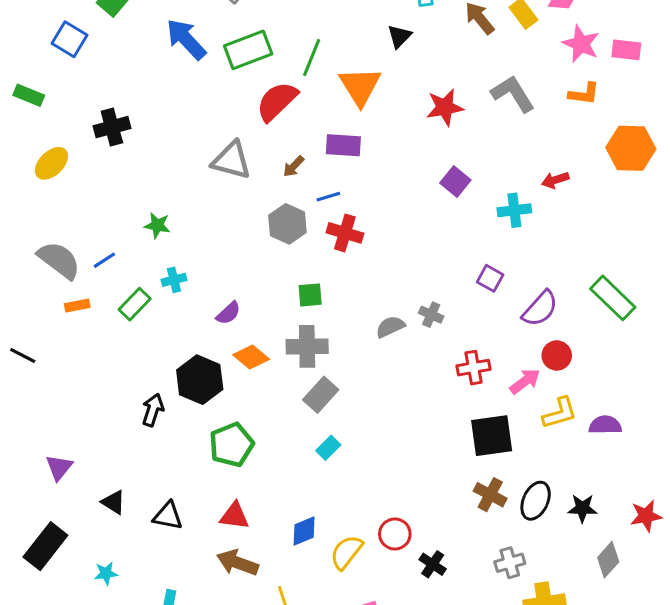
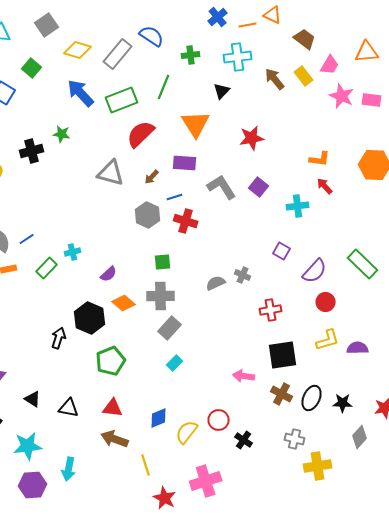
green line: (312, 57) -> (164, 87), moved
gray L-shape: (513, 94) -> (222, 187), moved
orange L-shape: (584, 94) -> (320, 159), moved
red arrow: (555, 180) -> (325, 186), turned 66
green star: (157, 225) -> (62, 134), moved
pink arrow: (525, 381) -> (244, 376), moved, turned -135
gray cross: (510, 563) -> (295, 439), turned 30
cyan star: (106, 573) -> (28, 446), size x1.8

